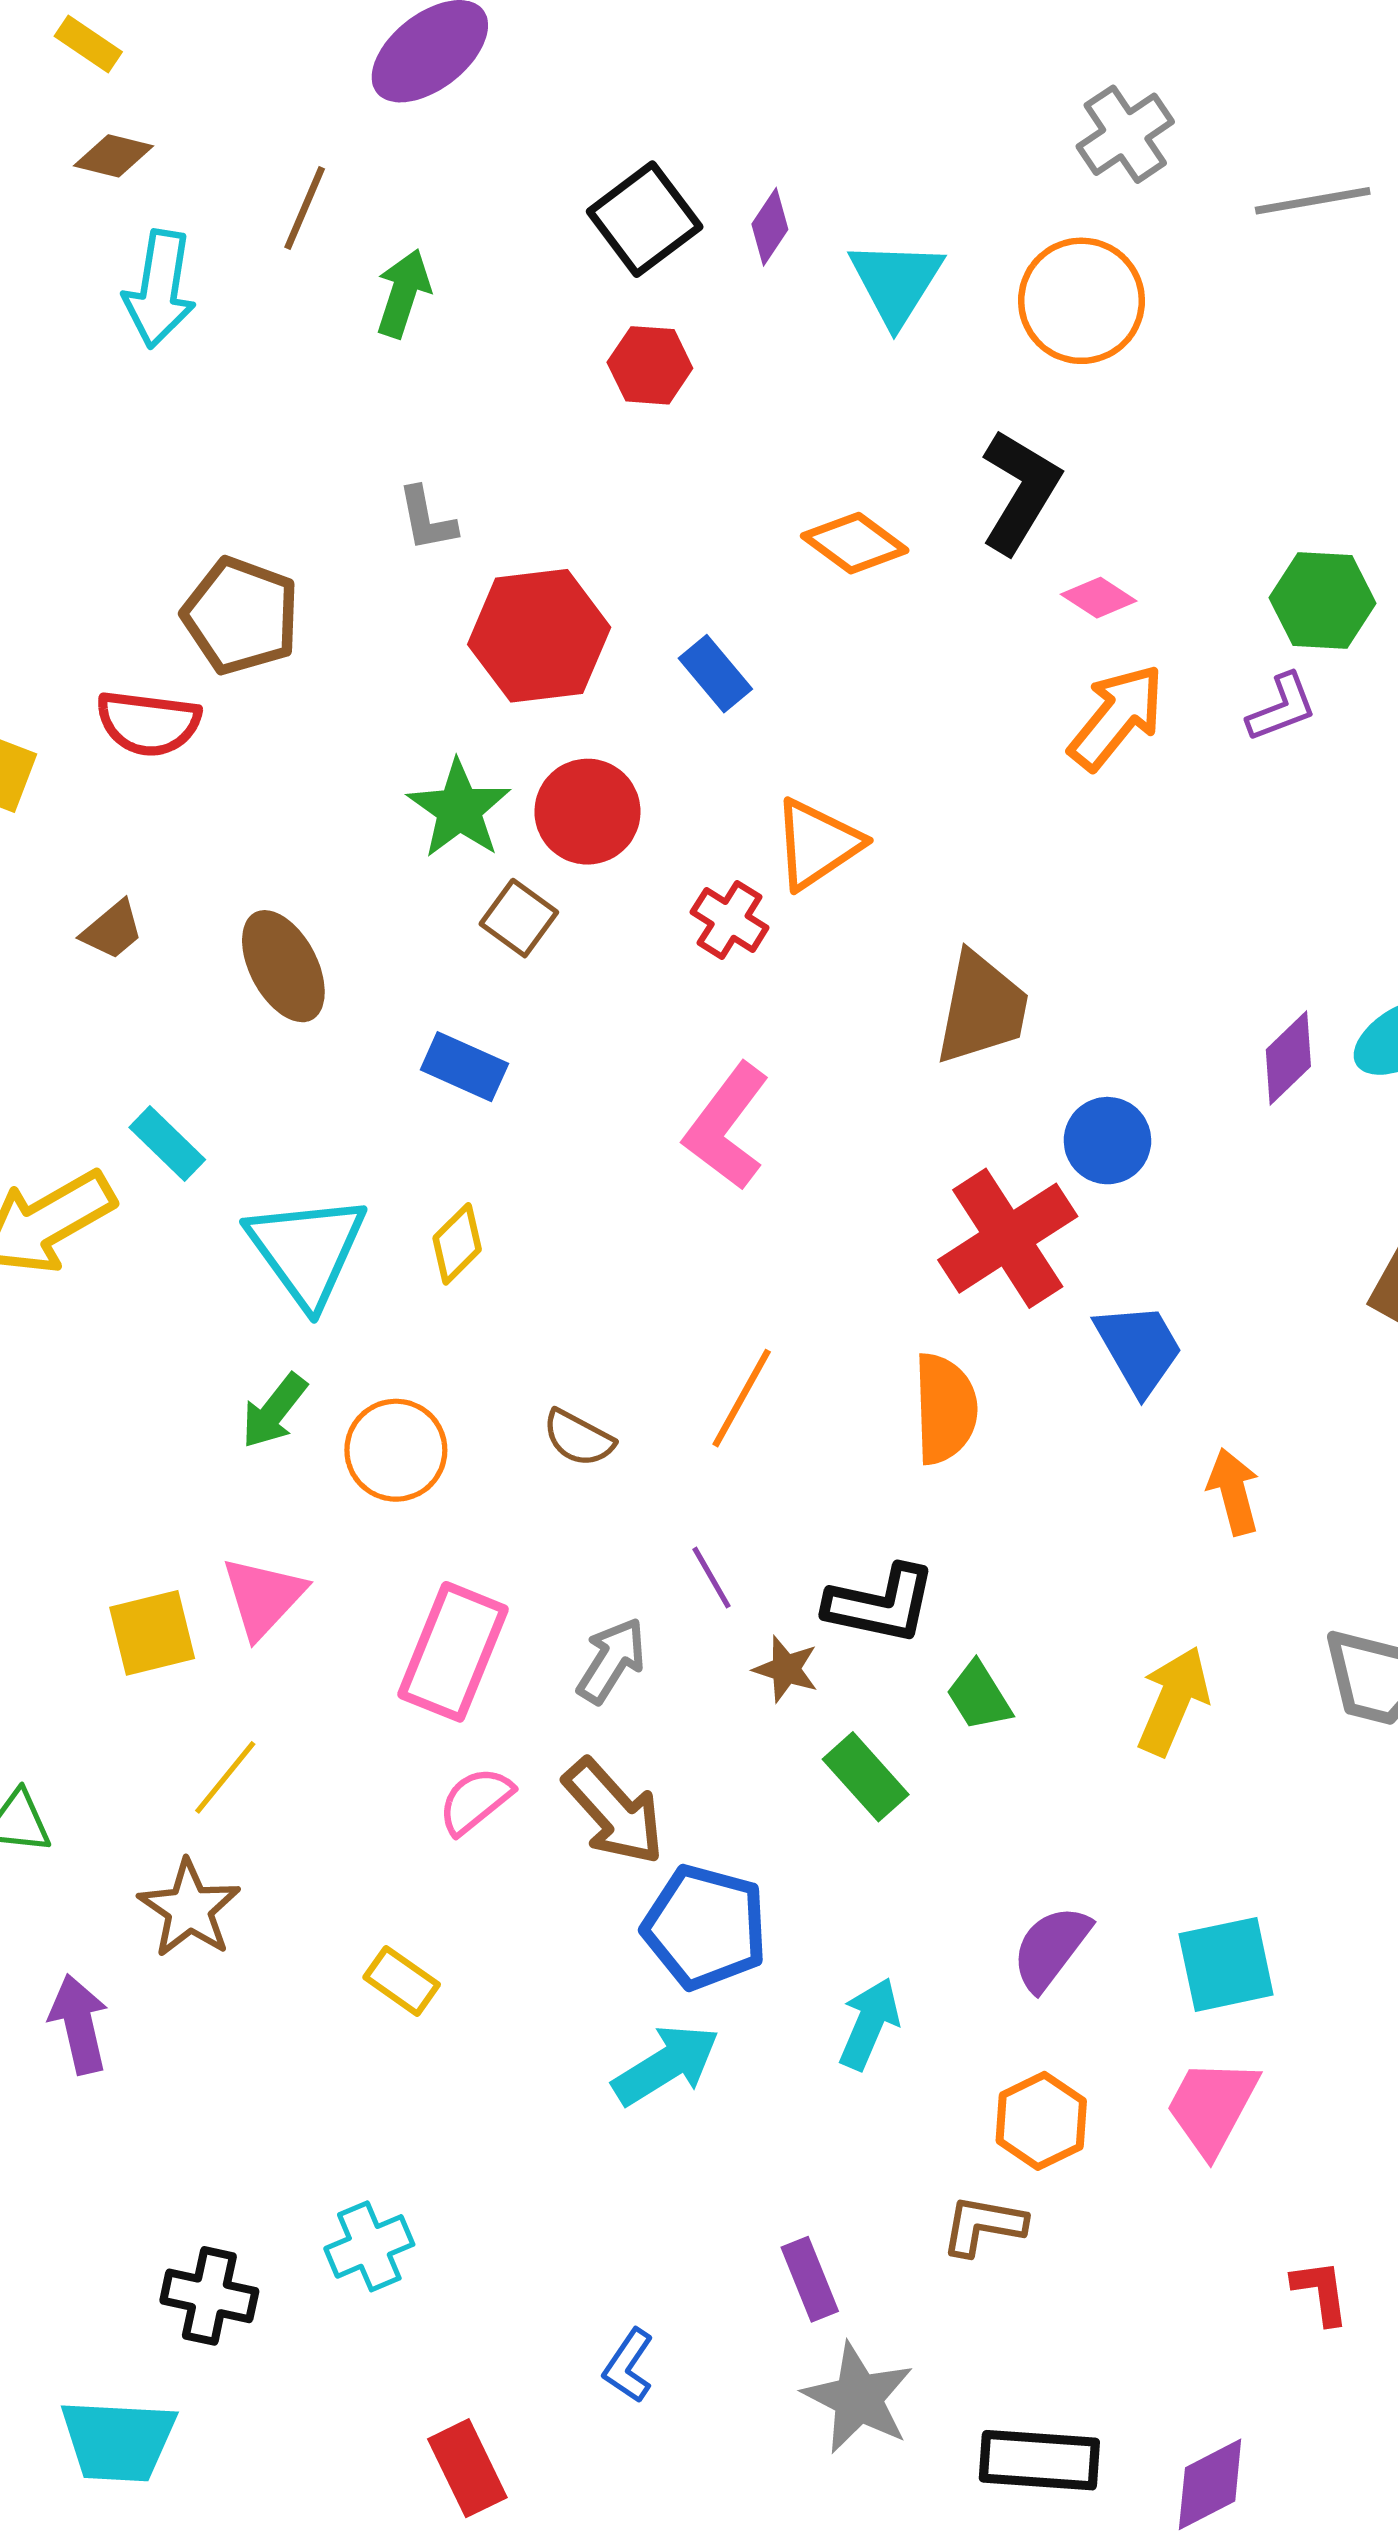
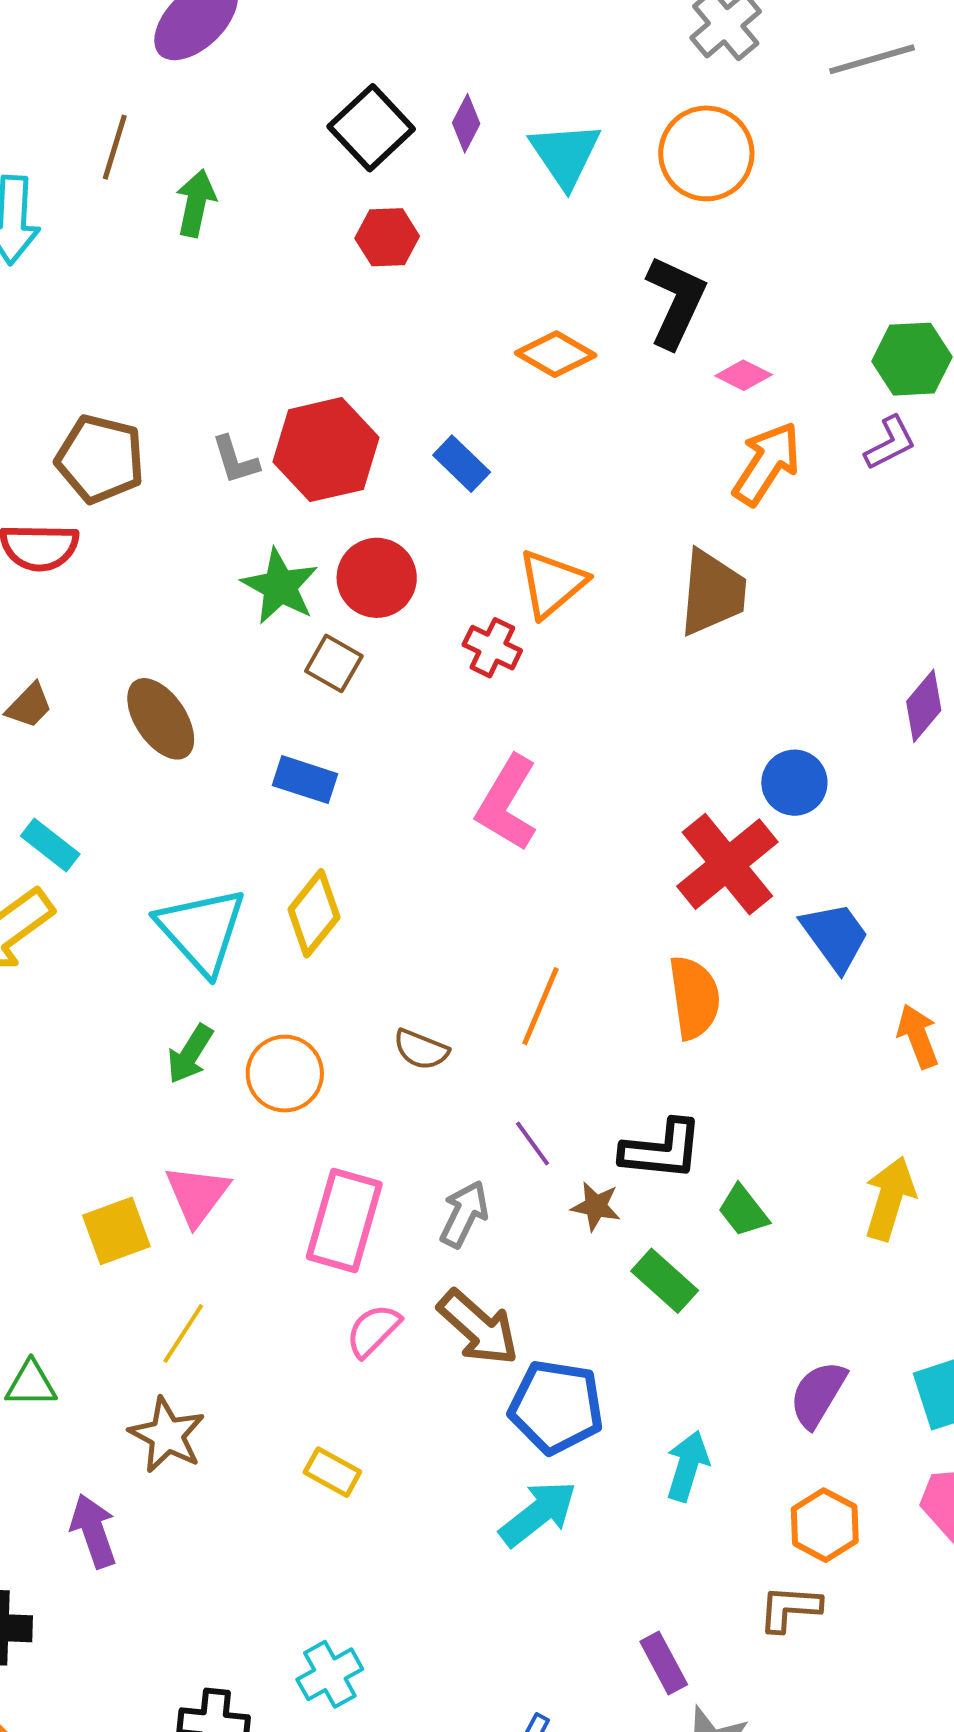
gray L-shape: (427, 519) -> (235, 460), moved
brown trapezoid: (982, 1008) -> (712, 593), moved
cyan rectangle: (167, 1143) -> (50, 845), moved
yellow diamond: (457, 1244) -> (314, 913), size x1.4

